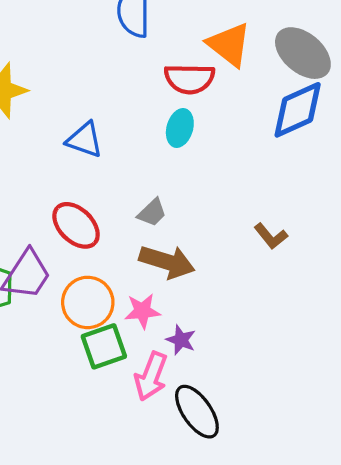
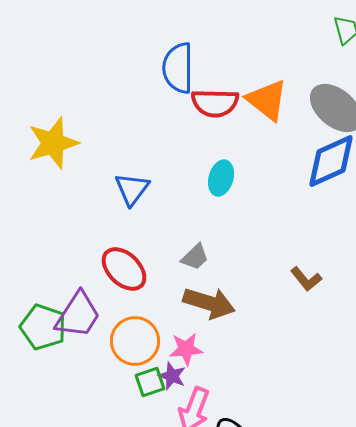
red semicircle: (189, 79) -> (215, 103), moved
blue triangle: (85, 140) -> (132, 189), turned 48
purple star: (181, 340) -> (172, 376), moved
green square: (104, 346) -> (150, 382), size x0.7

